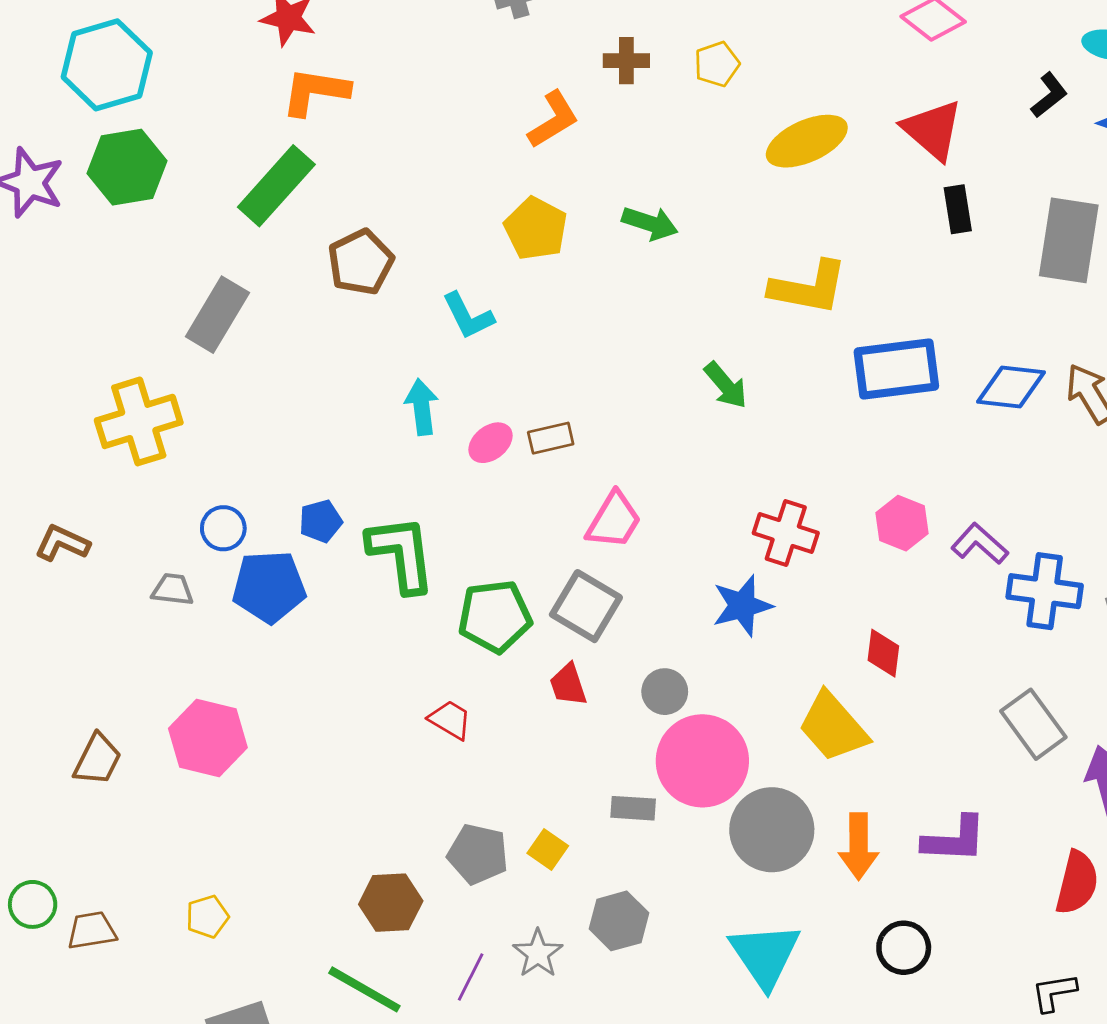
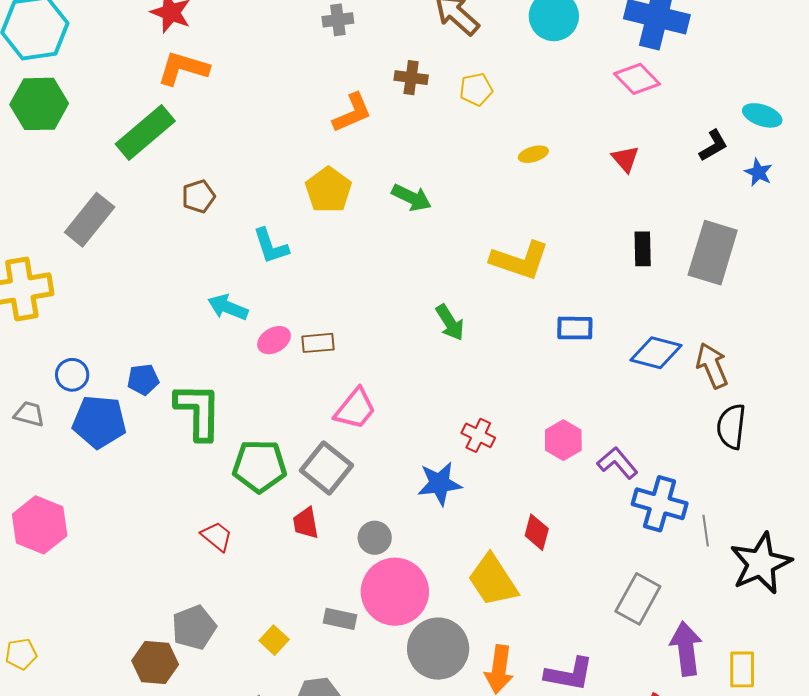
red triangle: (932, 130) -> (625, 159), size x0.6
yellow ellipse: (807, 141) -> (533, 154), size x0.5
black rectangle: (958, 209) -> (643, 249), moved
brown pentagon: (361, 262) -> (198, 196), size x0.7
blue rectangle: (896, 369) -> (575, 328), size x0.6
cyan arrow: (422, 407) -> (228, 307), turned -69
red cross: (786, 533) -> (478, 435), size x0.7
gray rectangle: (1033, 724) -> (638, 599), turned 57
gray pentagon: (478, 854) -> (194, 627), moved, turned 30

